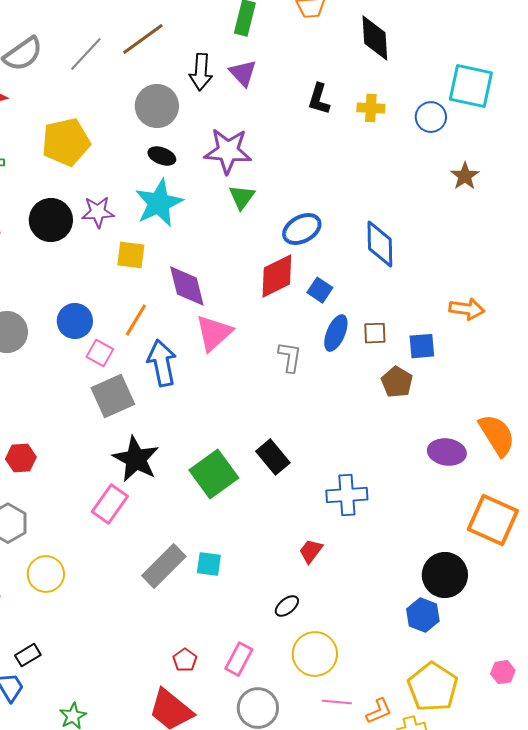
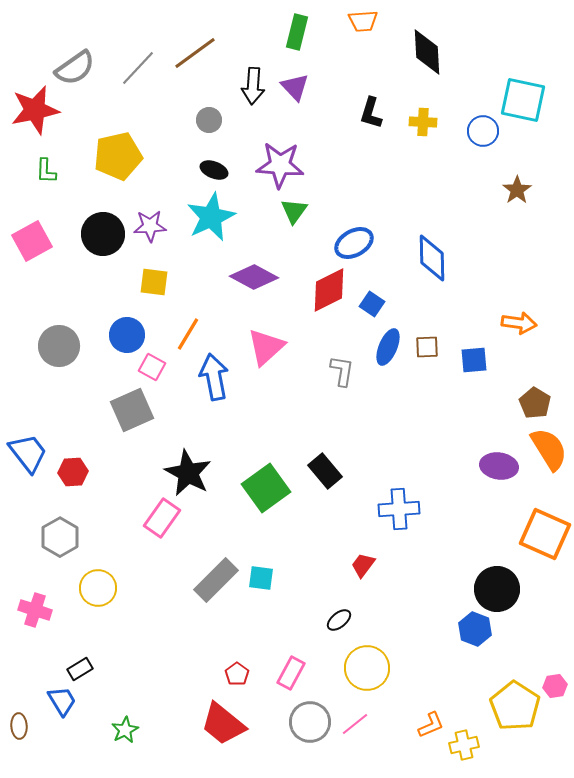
gray circle: (157, 106) -> (209, 120), size x0.6
yellow square: (131, 255) -> (154, 282), moved
purple diamond: (187, 286) -> (254, 277), moved, turned -48
brown pentagon: (397, 382) -> (535, 403), moved
gray square: (113, 396) -> (132, 410), moved
yellow pentagon: (433, 687) -> (515, 706), moved
pink line: (337, 702) -> (355, 724), moved, turned -44

